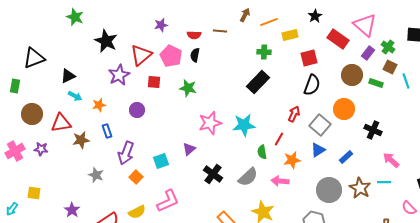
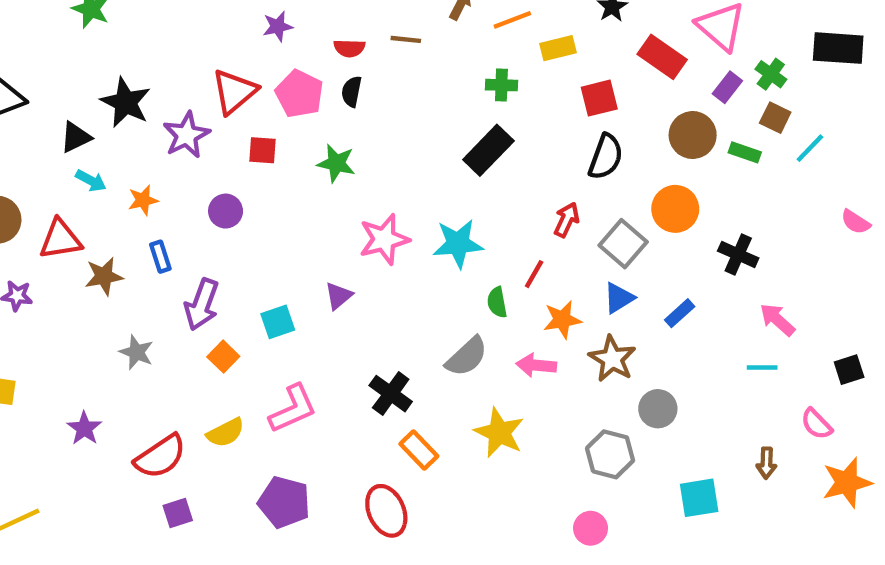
black star: (106, 41) -> (126, 102), moved
cyan line: (406, 81) -> (810, 148), turned 63
black cross: (213, 174) -> (391, 394), moved
brown star: (360, 188) -> (612, 359), moved
gray circle: (329, 190) -> (658, 409), moved, size x0.7

